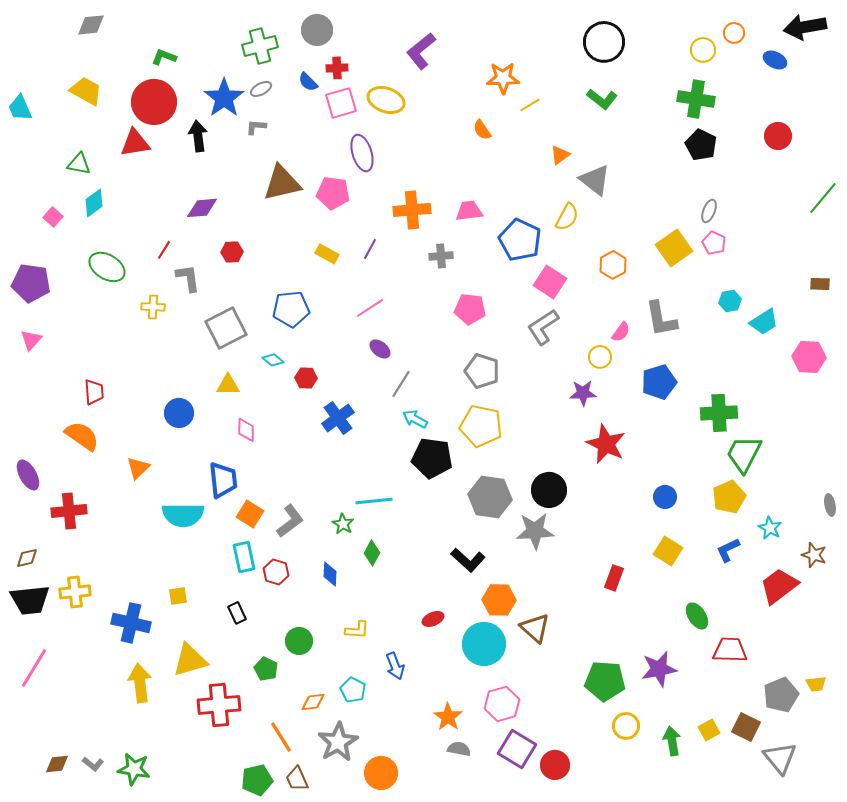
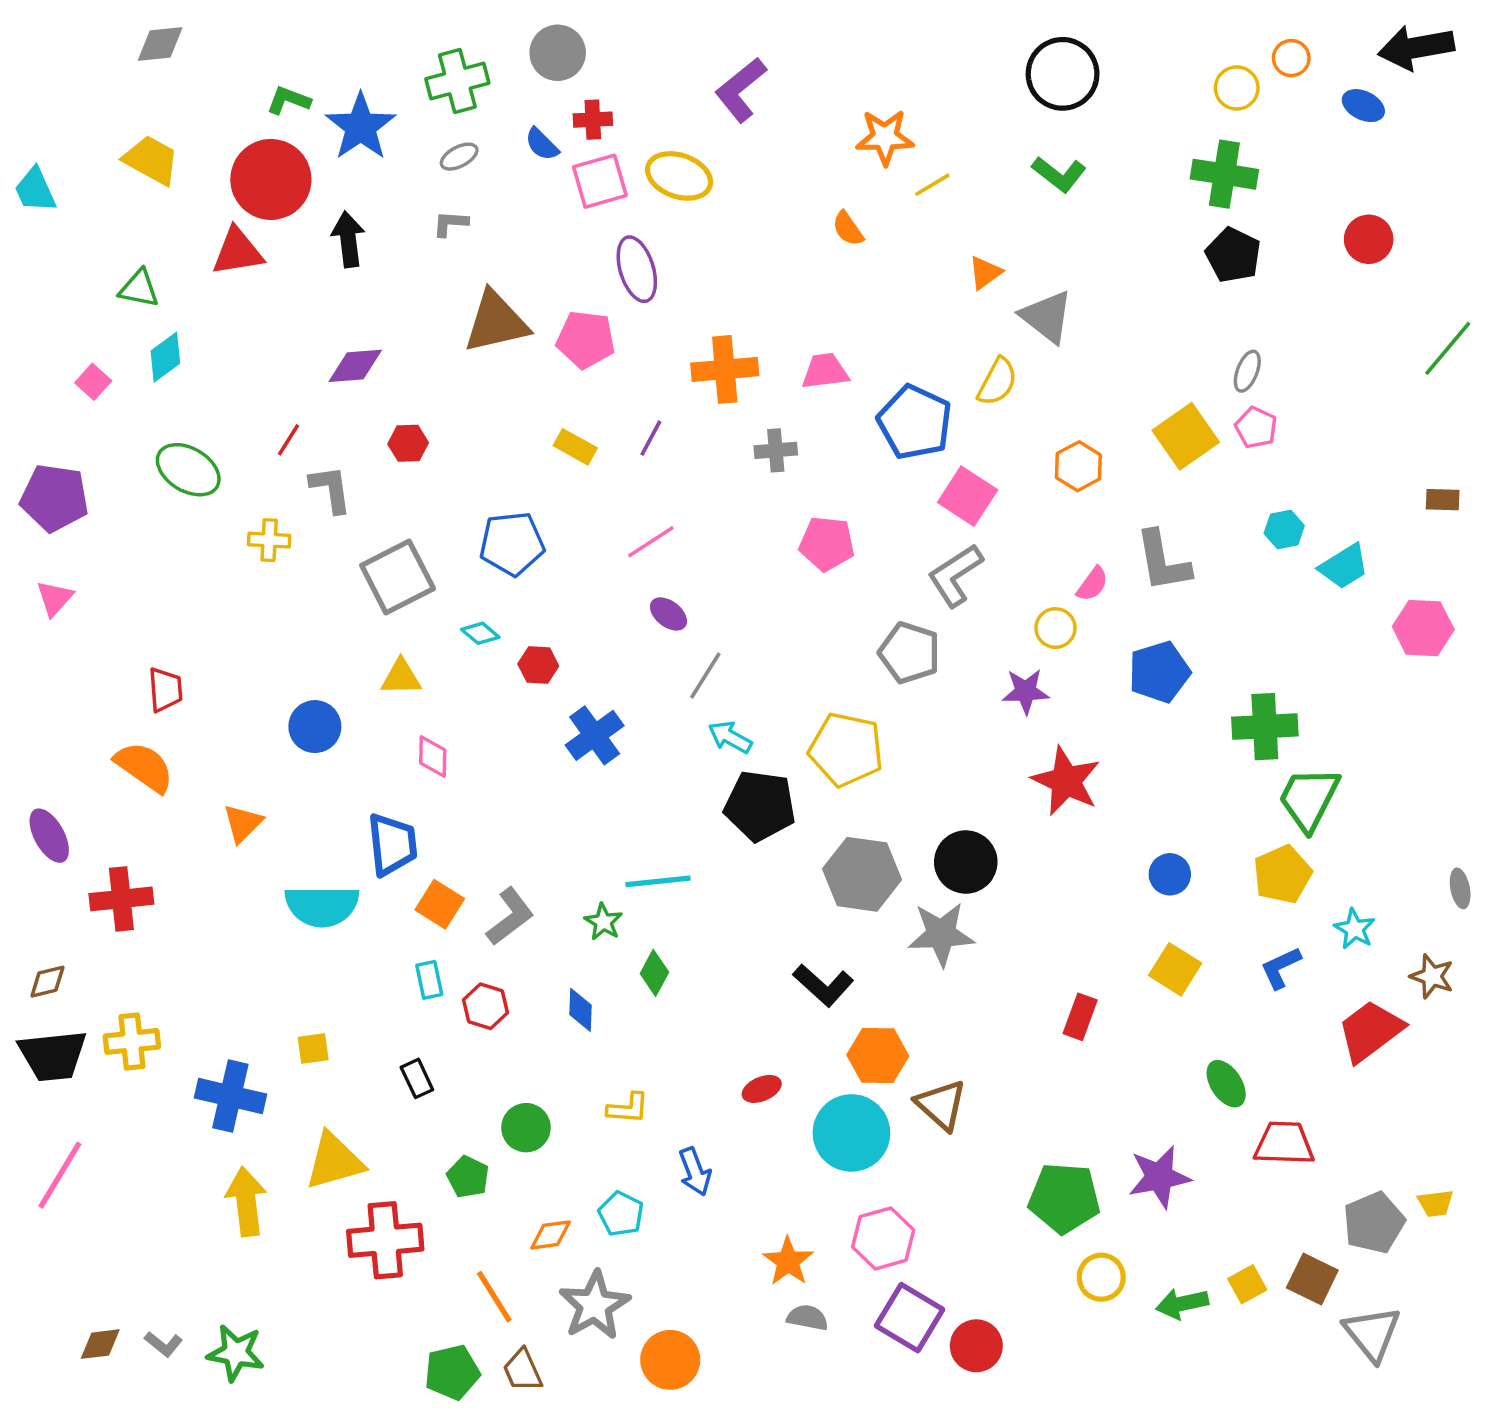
blue star: (224, 98) -> (361, 127), moved
gray pentagon: (482, 371) -> (909, 653), moved
cyan rectangle: (244, 557) -> (429, 980), size x0.7
green arrow: (672, 741) -> (1182, 1304), turned -92

